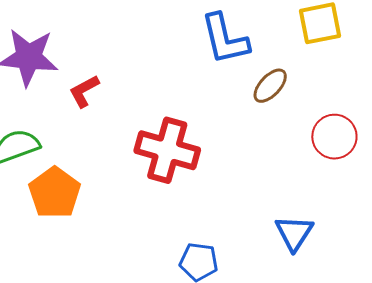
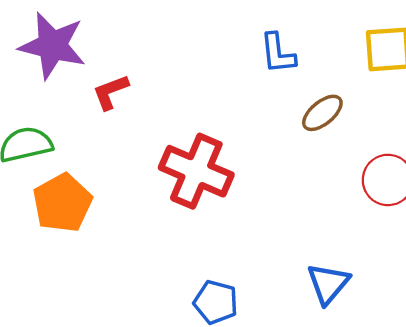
blue L-shape: (225, 39) -> (278, 53), size x0.7

